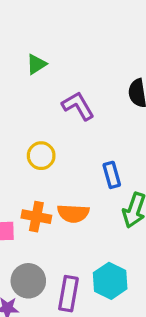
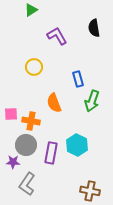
orange semicircle: (73, 213) -> (54, 103), turned 66
orange cross: (36, 217) -> (31, 121), moved

